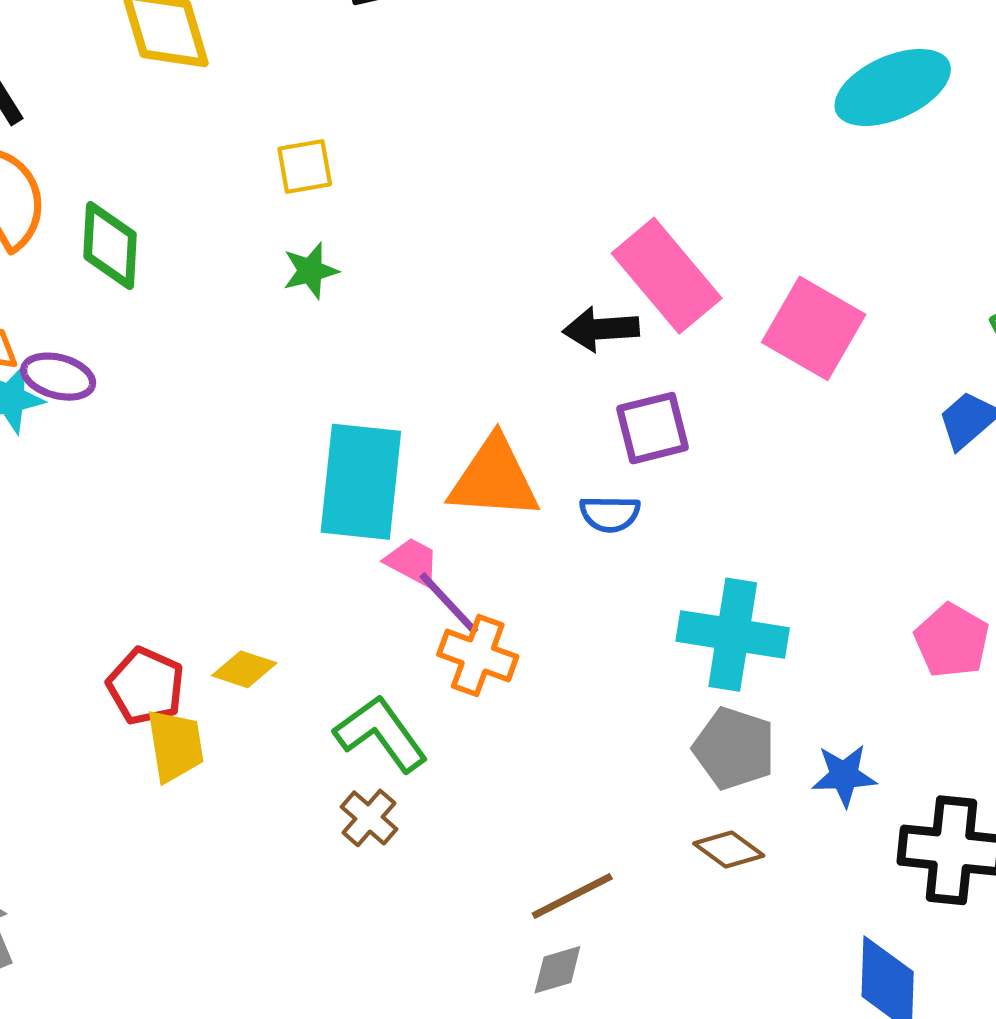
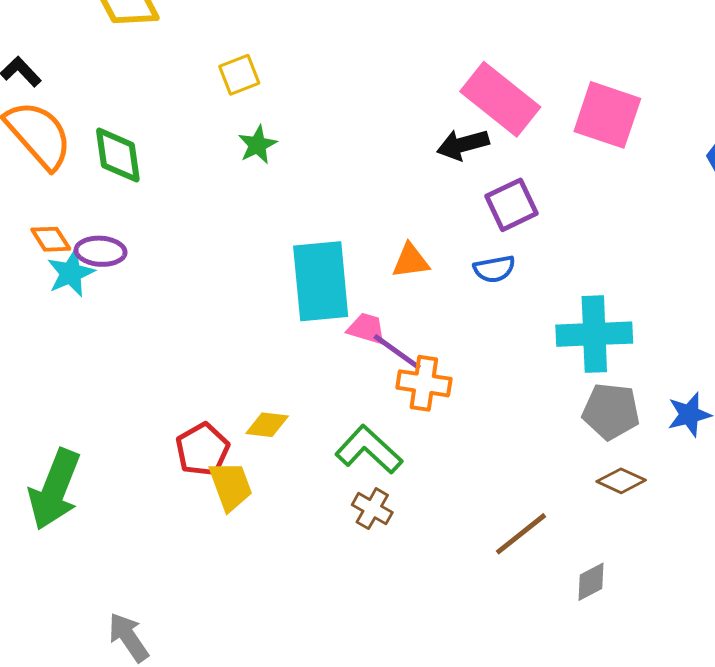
orange triangle: (494, 479) -> (411, 261), size x0.6
red pentagon: (146, 686) -> (202, 450), turned 30
gray diamond: (557, 970) -> (591, 582), moved

